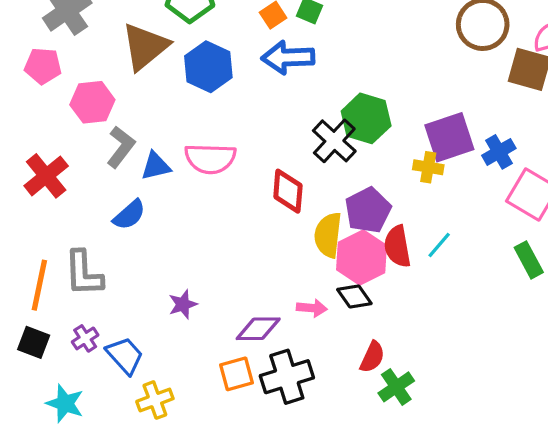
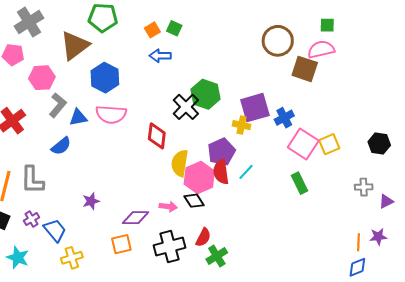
blue arrow: (288, 57) -> (160, 56), size x0.7
blue hexagon: (208, 67) -> (105, 78), moved
purple pentagon: (368, 210) -> (221, 152), moved
black cross: (287, 377) -> (170, 247), moved

